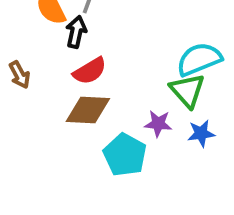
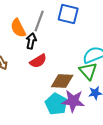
brown diamond: (88, 110) -> (62, 81), moved
purple star: (158, 124) -> (73, 101), moved, size x1.6

